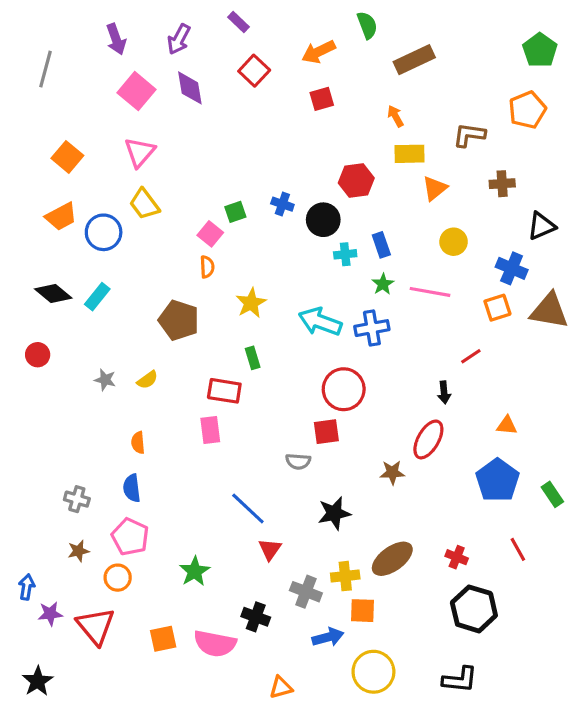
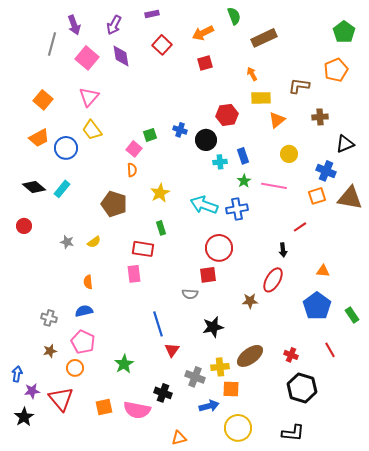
purple rectangle: (238, 22) -> (152, 14), turned -56
gray line: (45, 69) -> (52, 44), moved
blue semicircle: (132, 488) -> (84, 311), turned 84
blue line: (248, 509) -> (158, 324), turned 30
black star: (38, 681) -> (24, 417), moved

